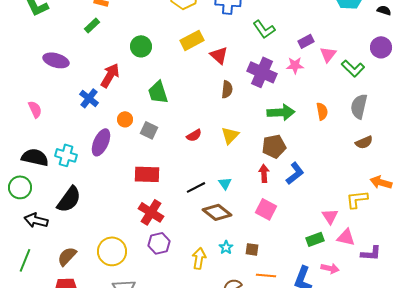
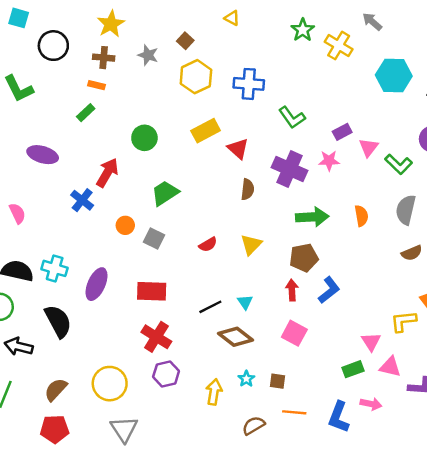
green trapezoid: (158, 92) -> (165, 193), turned 75
purple ellipse: (101, 142) -> (97, 284), moved
black semicircle: (69, 199) -> (58, 321), turned -64

